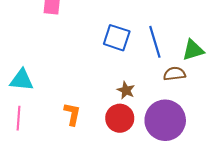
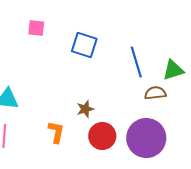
blue square: (117, 38) -> (84, 45), moved
brown star: (126, 90) -> (85, 109), moved, turned 30

